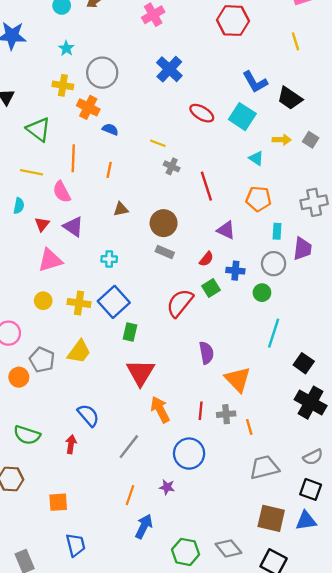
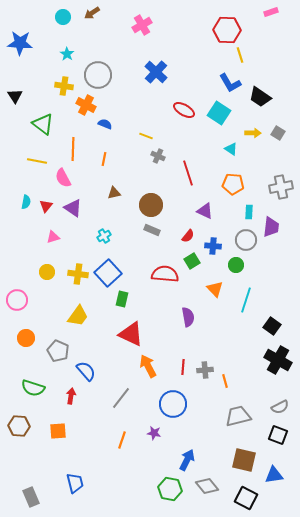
red hexagon: (233, 21) -> (227, 30), moved
yellow line: (296, 41) -> (240, 55), moved
cyan semicircle: (19, 206) -> (26, 202), moved
cyan cross: (109, 259) -> (104, 236), turned -32
pink triangle: (50, 260) -> (53, 237), size x0.6
red semicircle: (180, 303) -> (165, 274), turned 56
gray pentagon: (42, 360) -> (58, 351), moved
red triangle: (140, 372) -> (131, 334), turned -36
orange triangle: (238, 379) -> (215, 289), moved, size x0.7
orange square: (58, 502) -> (58, 431), moved
blue triangle: (306, 521) -> (274, 475), moved
blue arrow: (144, 526) -> (187, 460), moved

